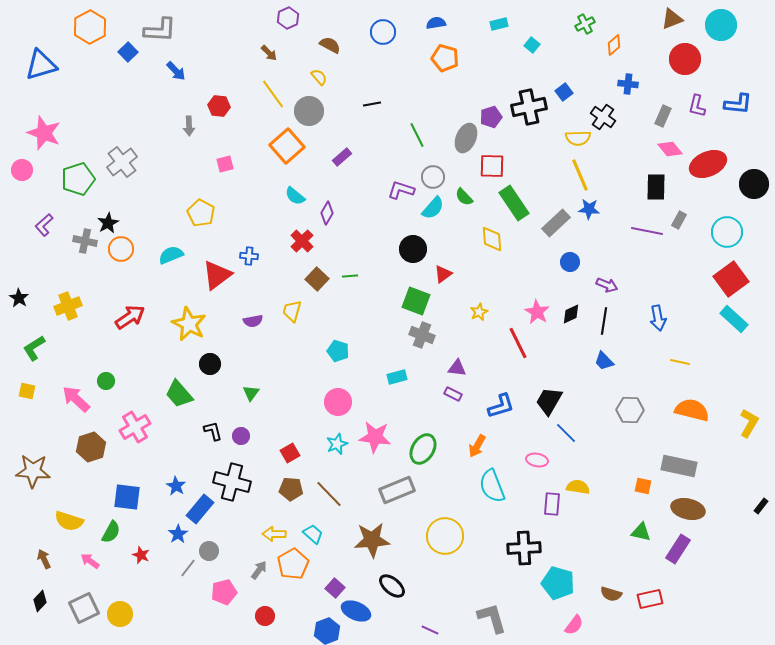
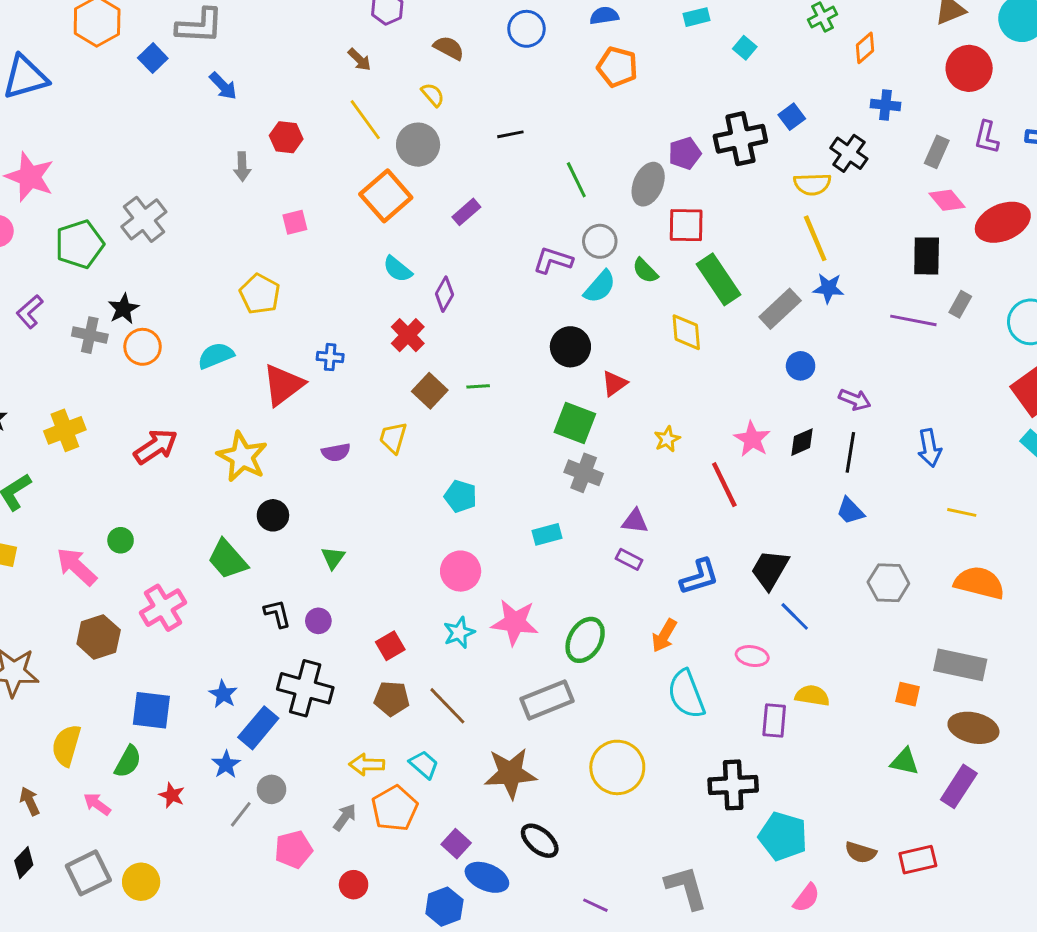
yellow semicircle: (69, 521) -> (66, 745), turned 88

